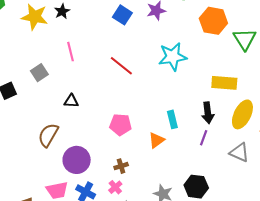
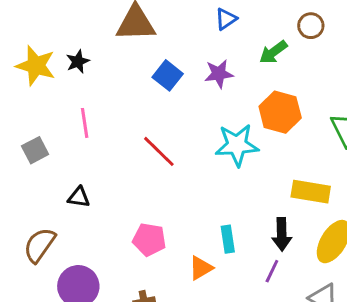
orange hexagon: (213, 21) -> (280, 112), moved

